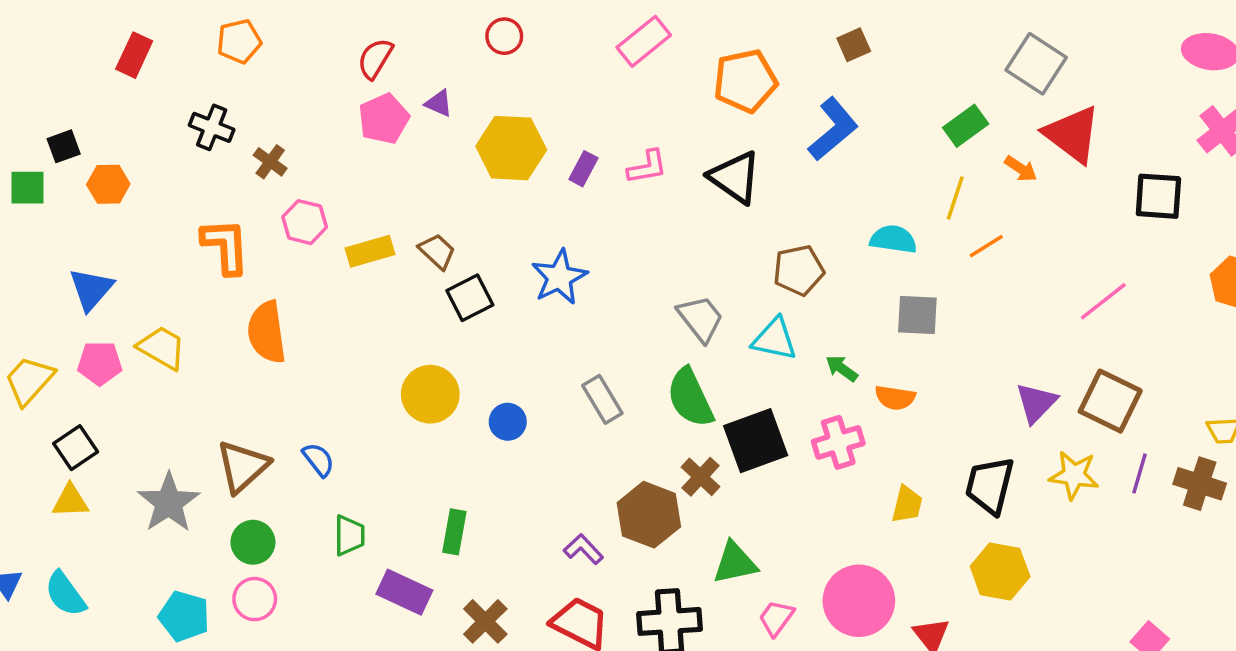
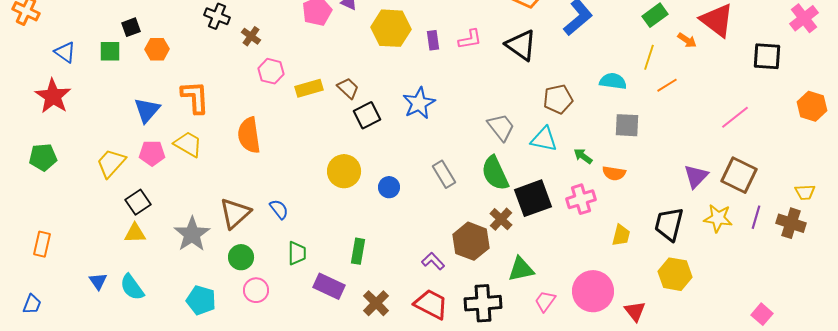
purple rectangle: (583, 169) -> (433, 40), turned -36
orange L-shape: (225, 246) -> (195, 97), moved
pink circle: (255, 599) -> (256, 290), moved

